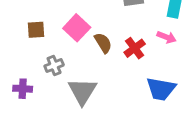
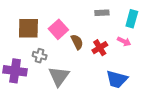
brown square: (36, 30) -> (28, 28), size x1.6
gray cross: (54, 66) -> (40, 56), turned 32
purple cross: (23, 89) -> (15, 71), size x1.6

